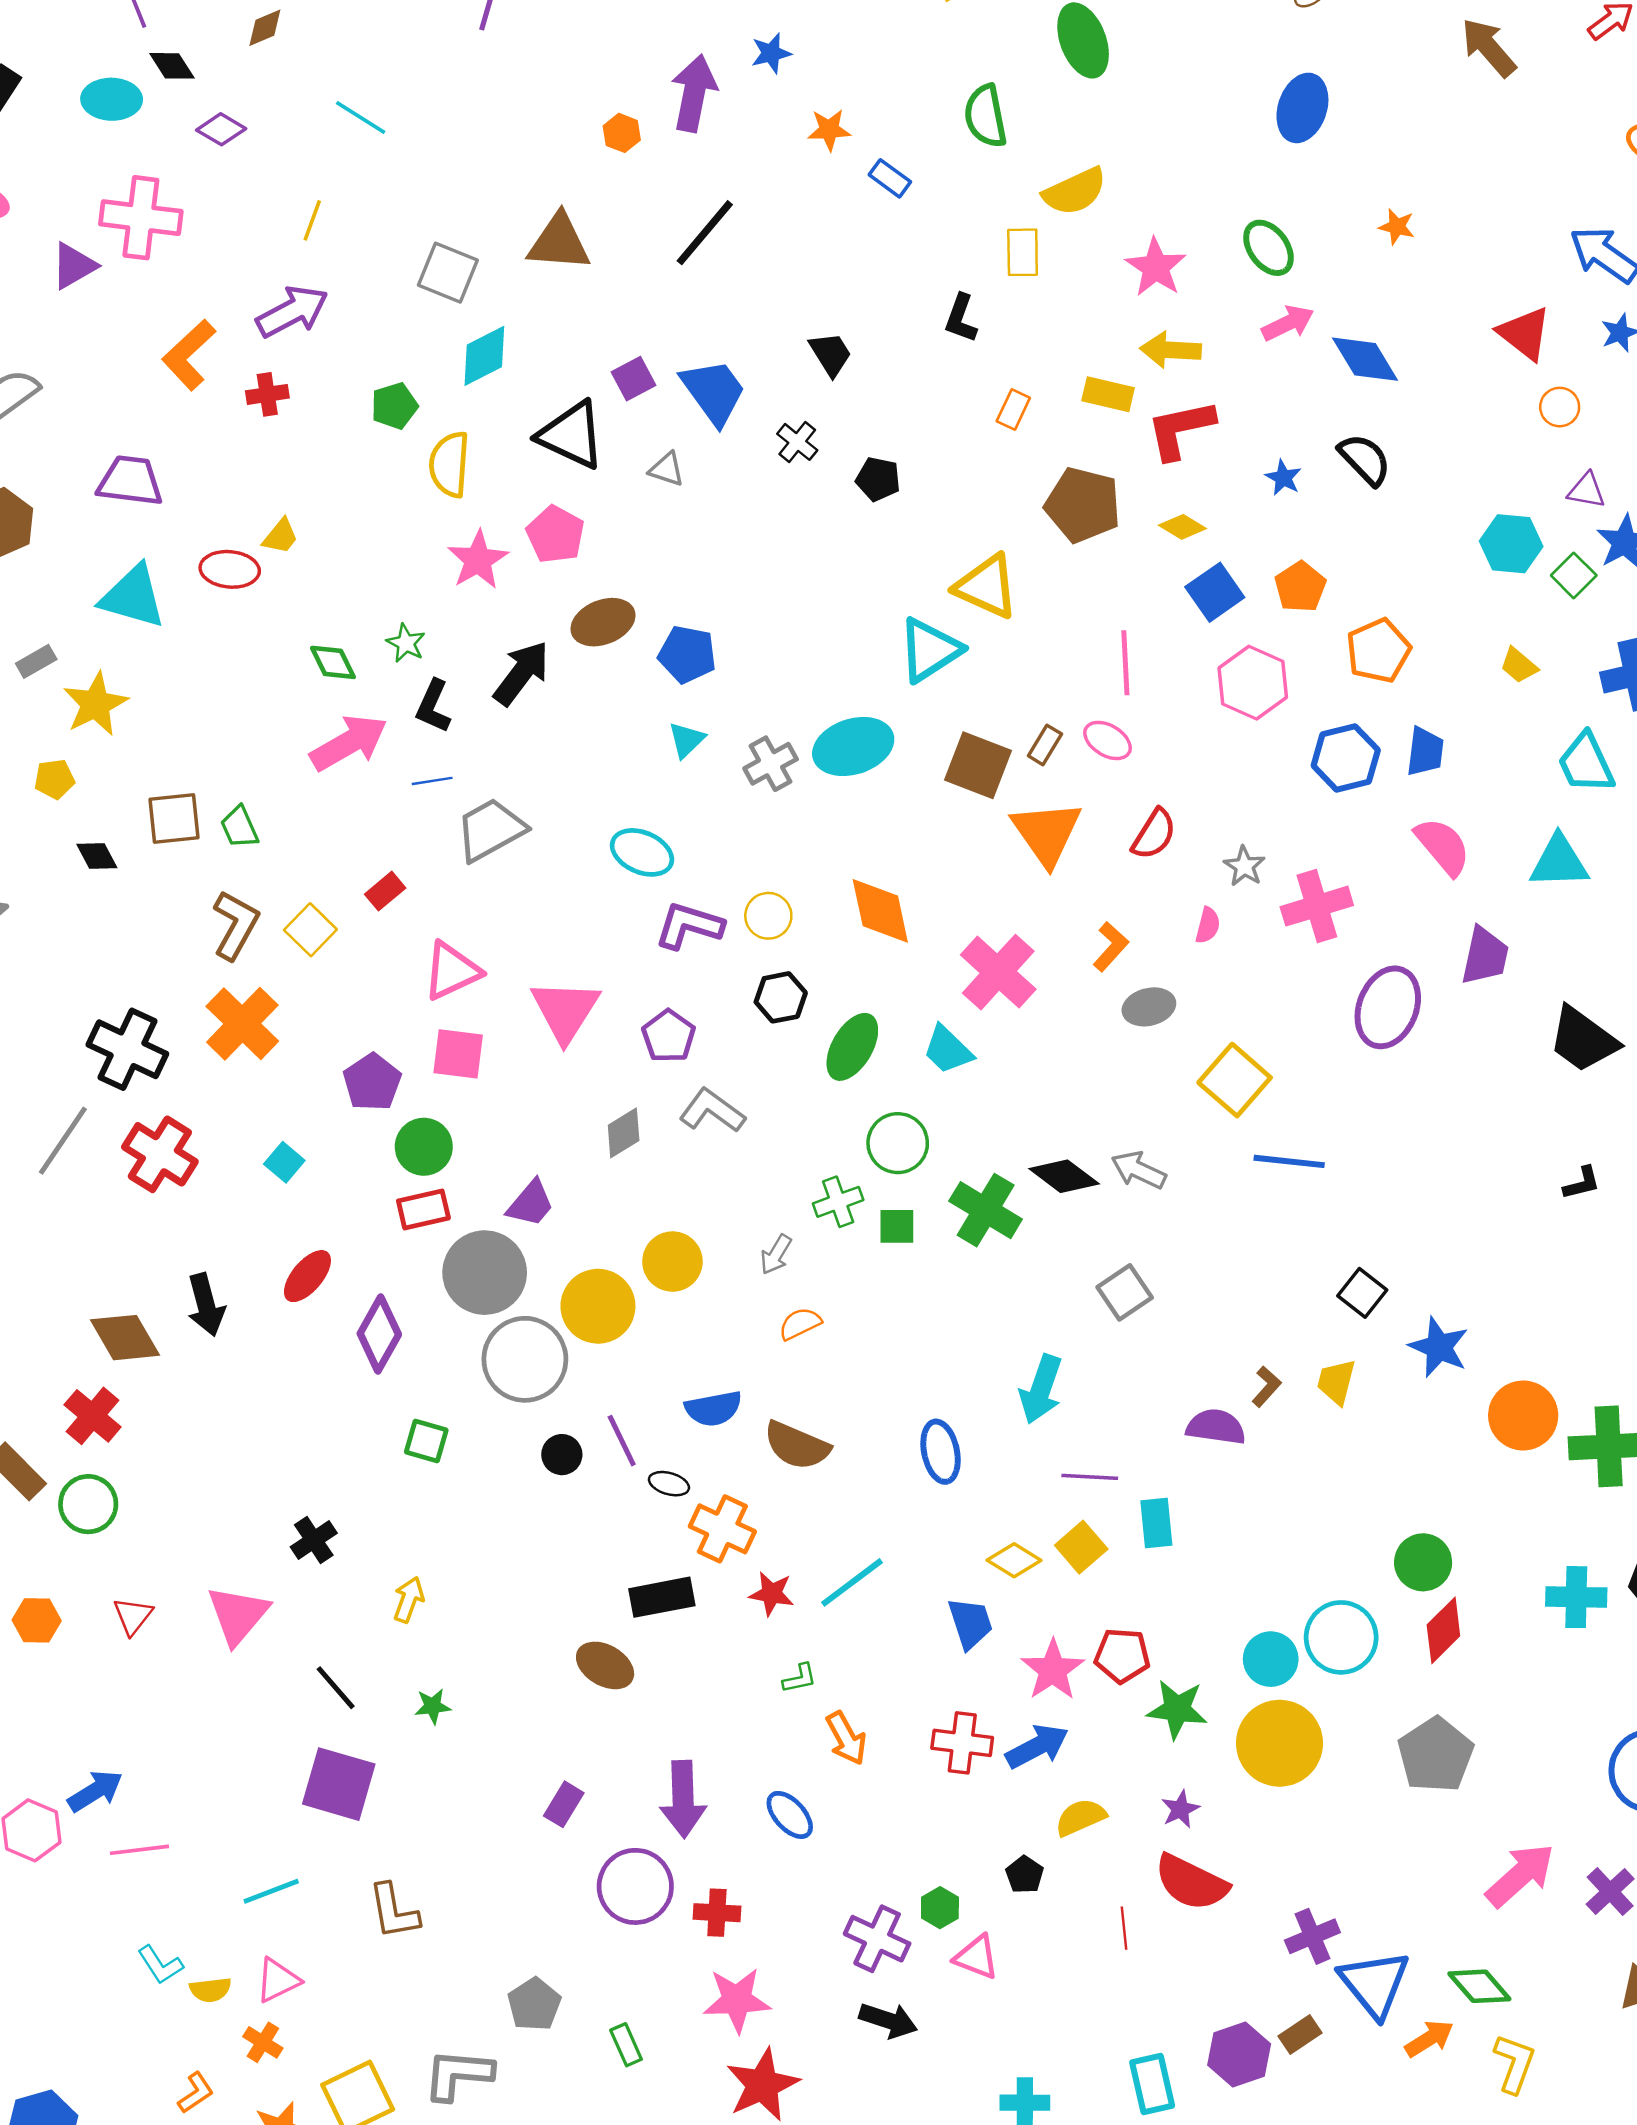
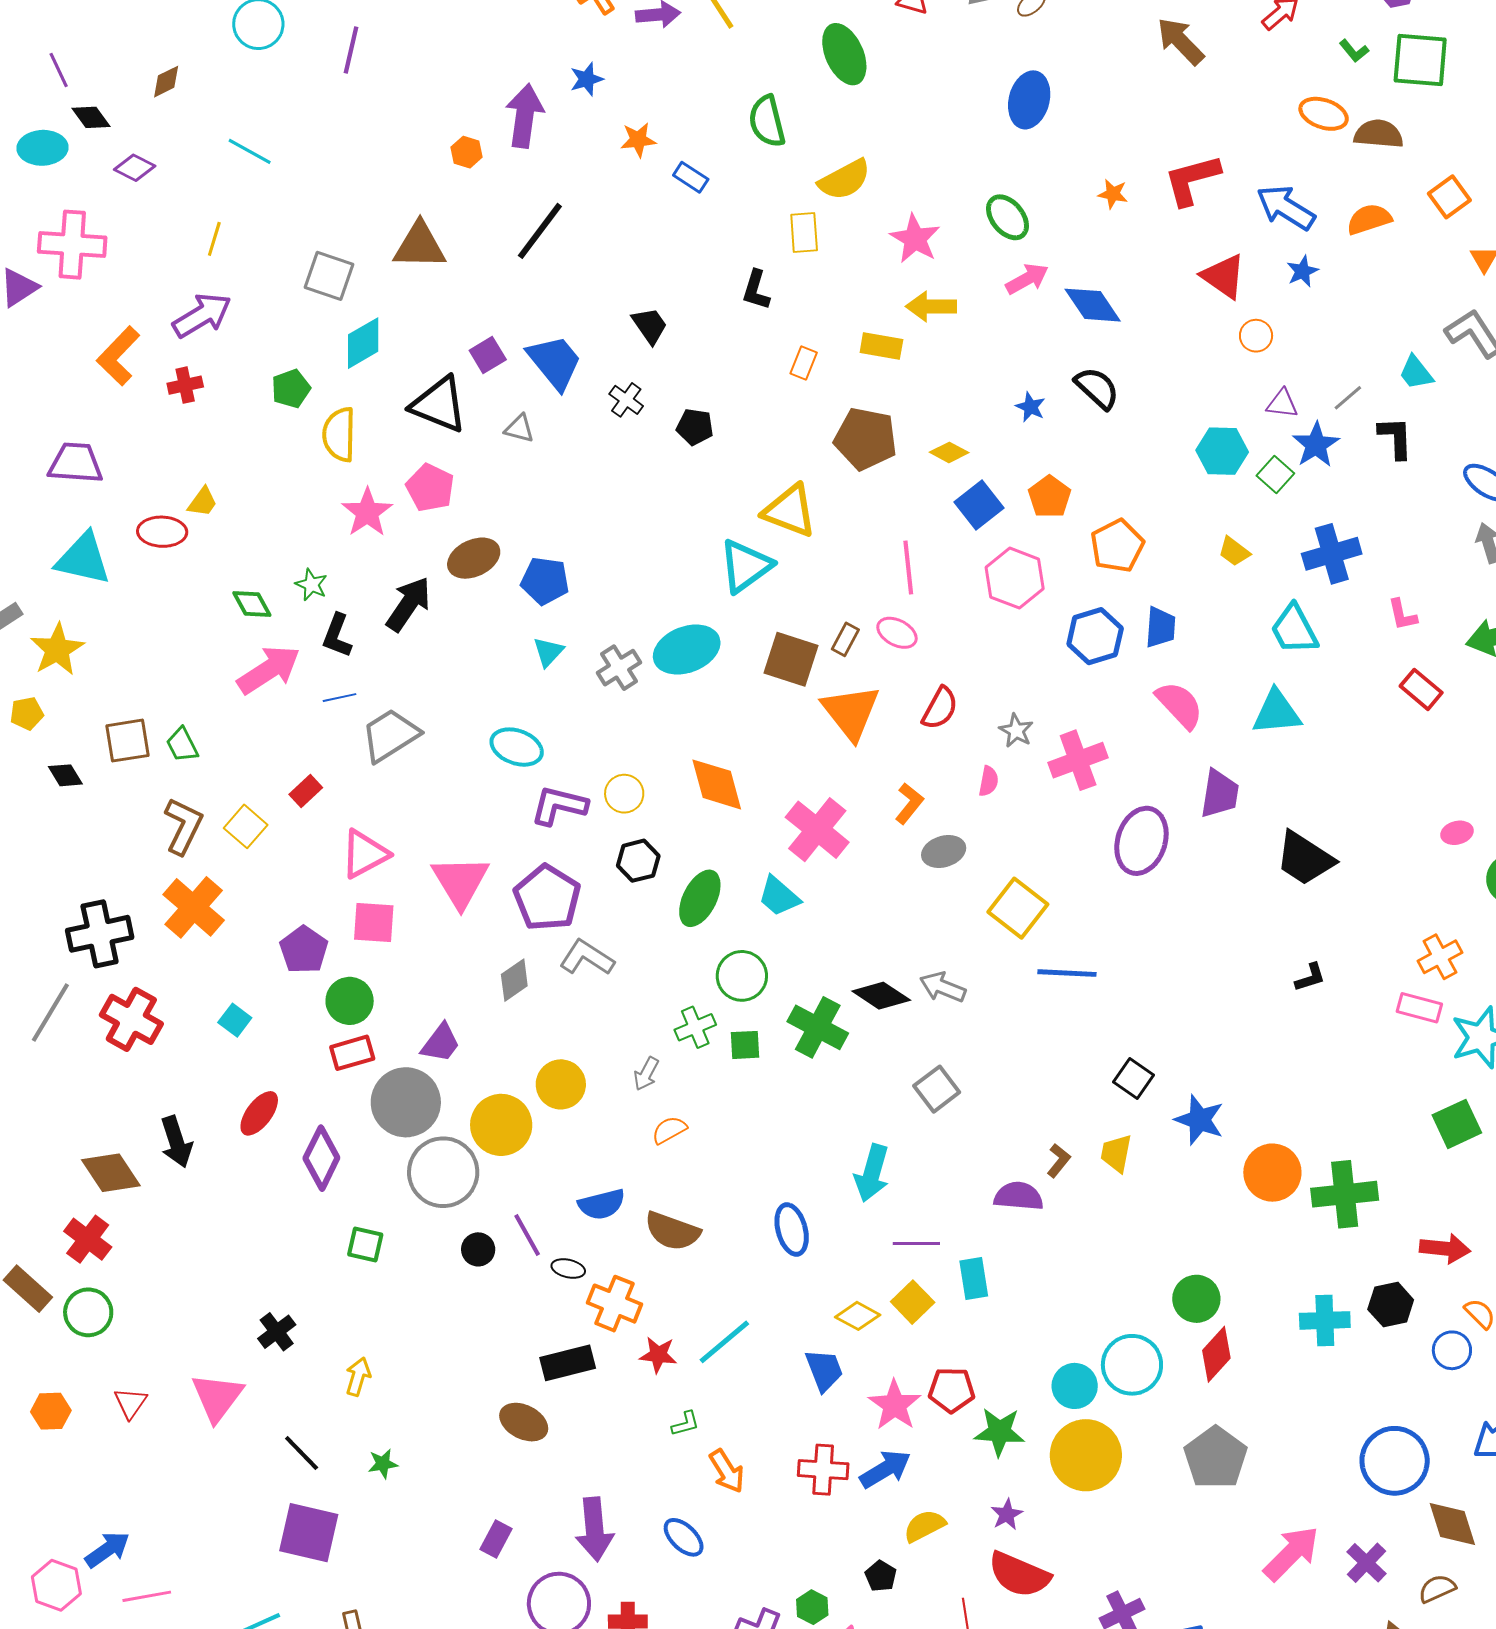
red L-shape: (1180, 429) -> (1192, 180), moved
purple pentagon: (669, 1036) -> (547, 898), size x1.5
black cross: (127, 1049) -> (100, 934), turned -34

